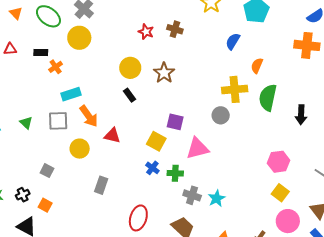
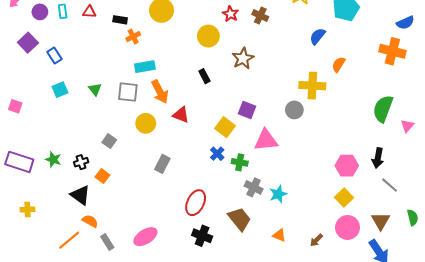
yellow circle: (130, 68) -> (208, 36), moved
green semicircle: (268, 98) -> (383, 109), moved
black arrow: (301, 115) -> (378, 158), moved

